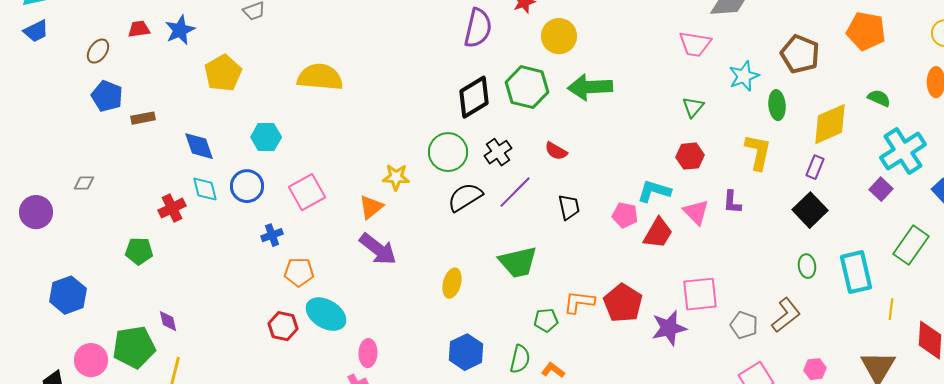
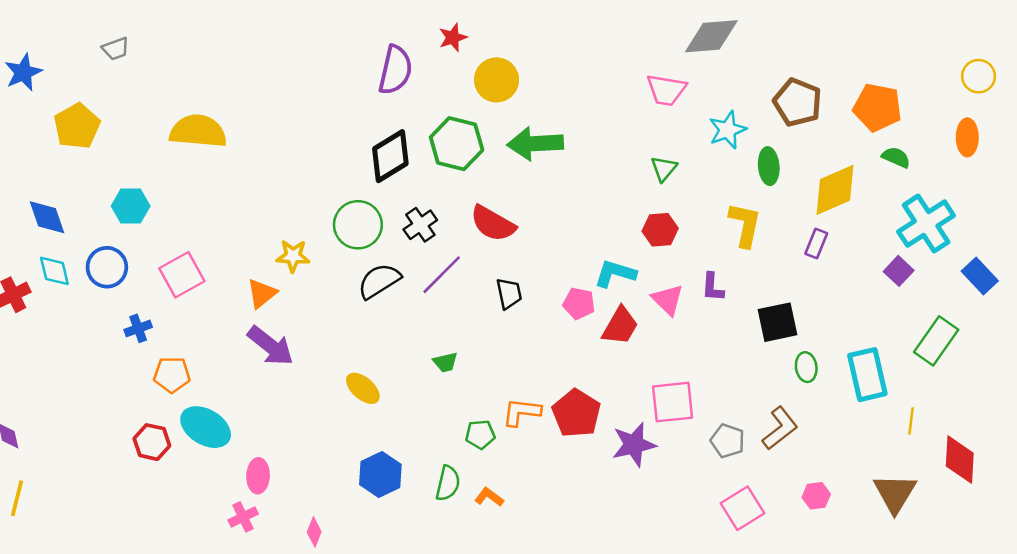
orange pentagon: (866, 31) -> (877, 107), moved
red semicircle: (556, 151) -> (493, 224), size x1.6
black square: (810, 210) -> (777, 322), moved, turned 32
green trapezoid: (518, 262) -> (445, 362), size x0.5
yellow ellipse: (452, 283) -> (363, 388), turned -64

